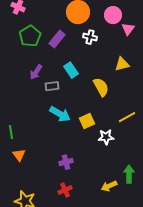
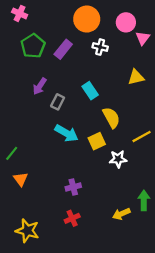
cyan rectangle: (71, 70) -> (90, 91), moved
gray rectangle: (52, 86) -> (58, 102), turned -56
yellow semicircle: (101, 87) -> (111, 118), moved
green line: (11, 132) -> (12, 153), turned 48

